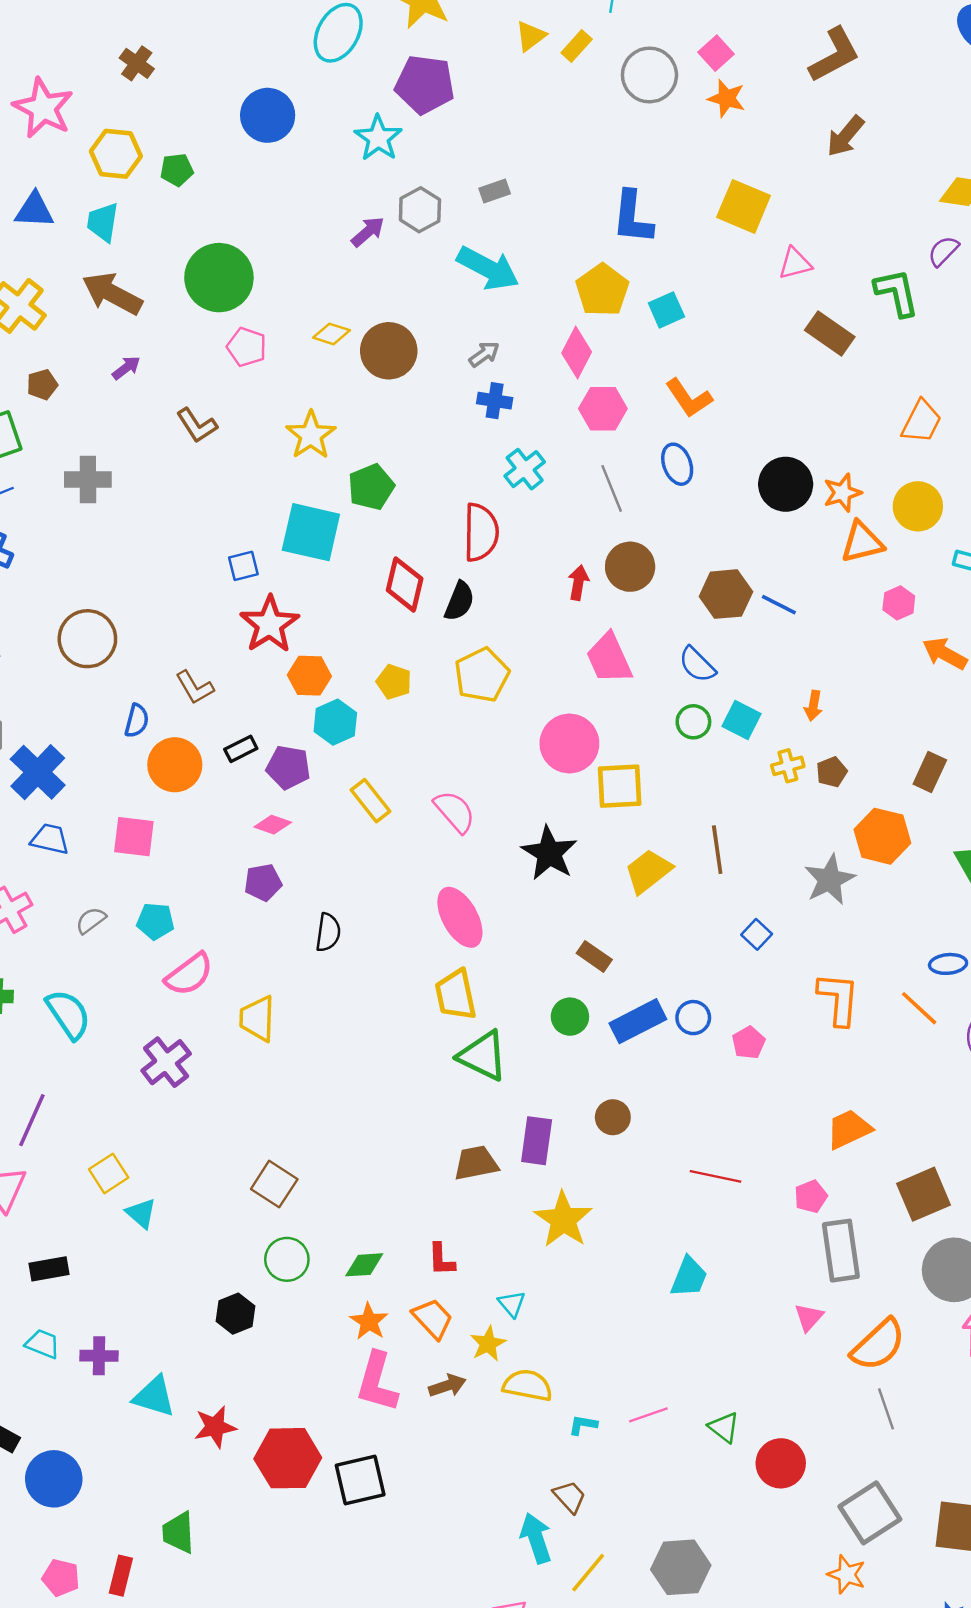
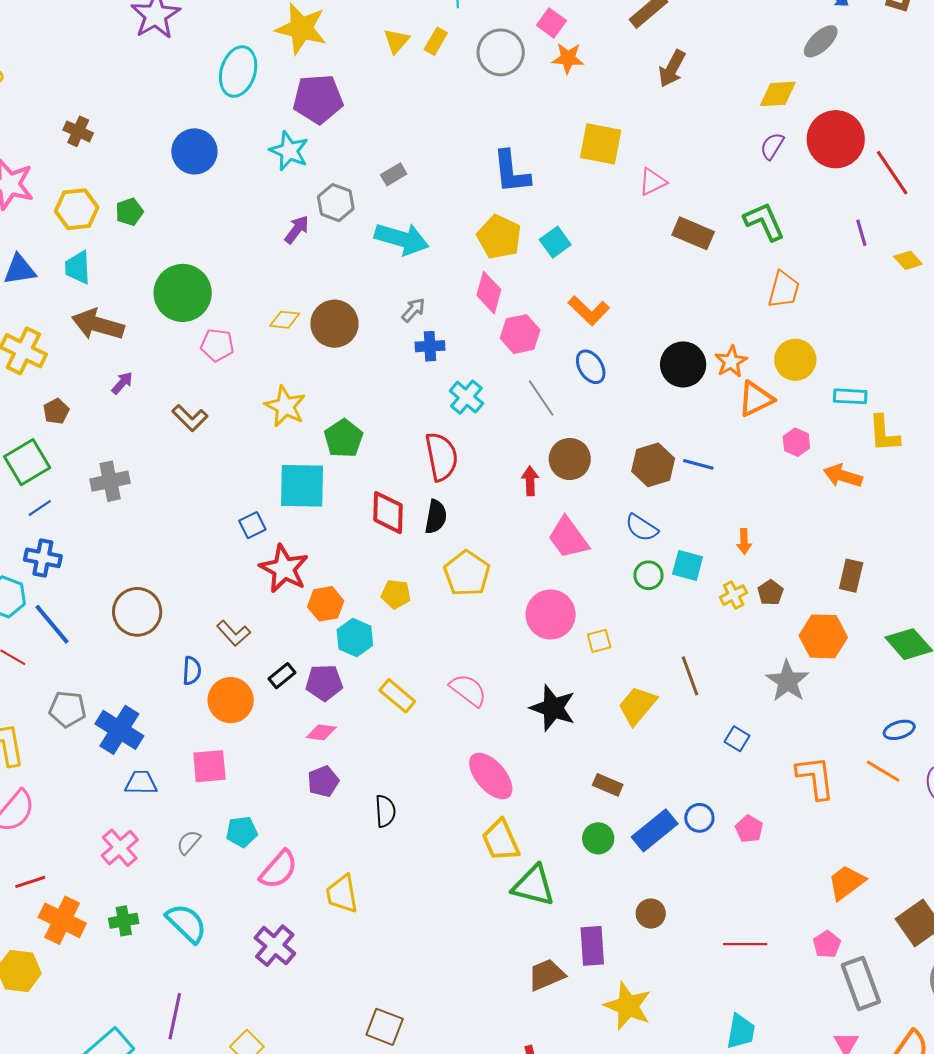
green L-shape: (897, 293) -> (764, 222), moved
yellow square: (620, 786) -> (599, 641), size x0.6

